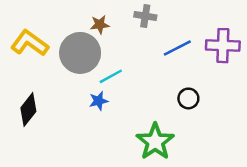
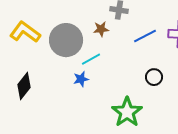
brown star: (100, 25) -> (101, 29), moved

